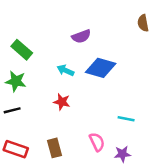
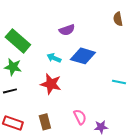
green rectangle: (22, 50) -> (18, 41), size x1.4
red star: (62, 102) -> (51, 84), size x1.5
cyan line: (126, 119) -> (119, 82), moved

